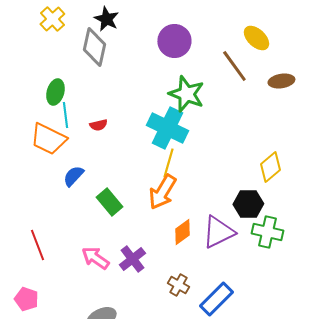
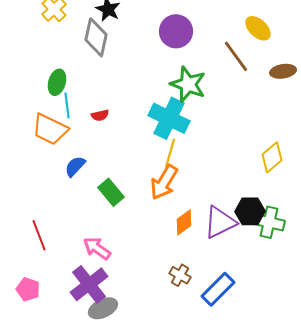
black hexagon: (248, 204) -> (250, 211), moved
purple cross: (132, 259) -> (89, 284), moved, size x1.4

